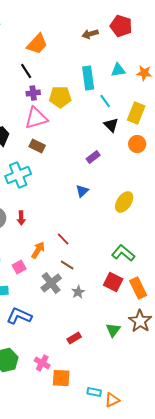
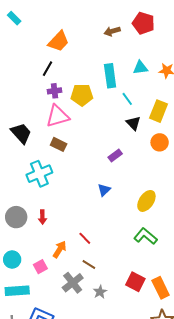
black line: (26, 71) -> (47, 69), turned 63
green L-shape: (123, 253) -> (145, 236), moved

